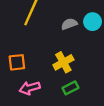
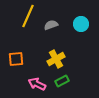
gray semicircle: (69, 24) -> (51, 25), moved
pink arrow: (30, 88) -> (37, 84), moved, turned 42

